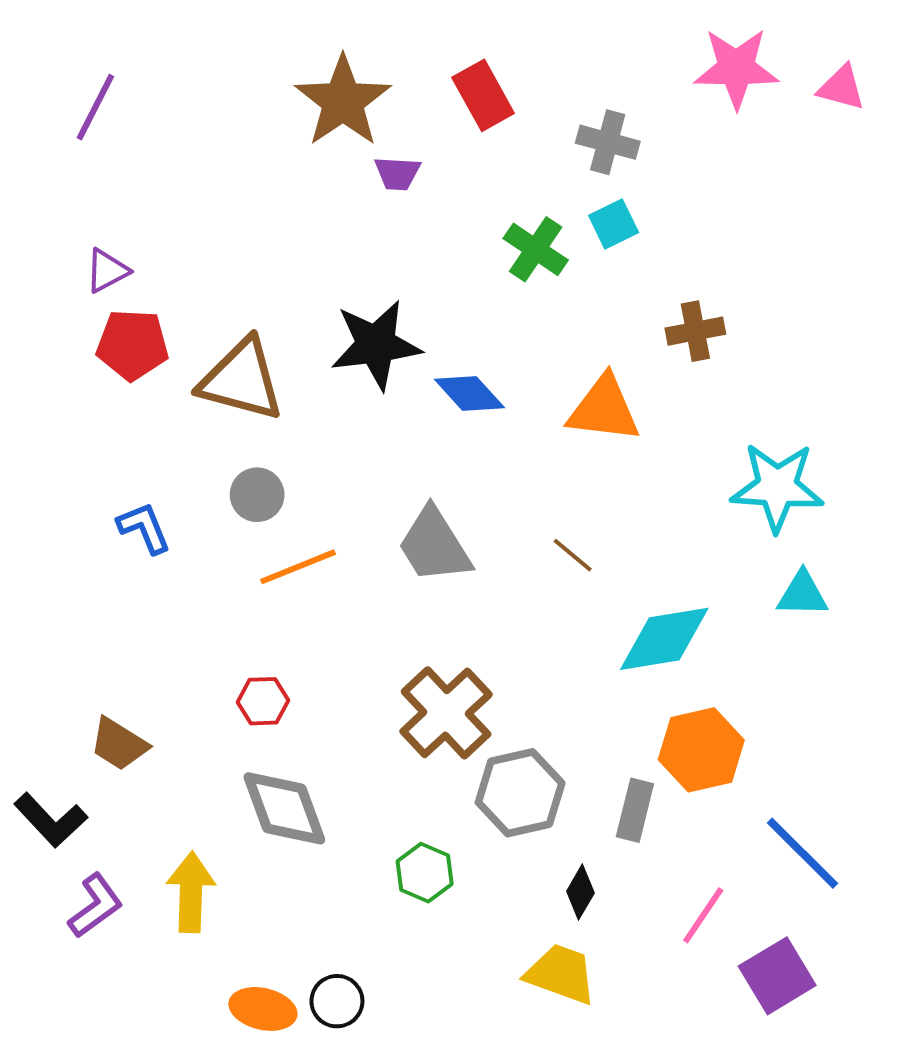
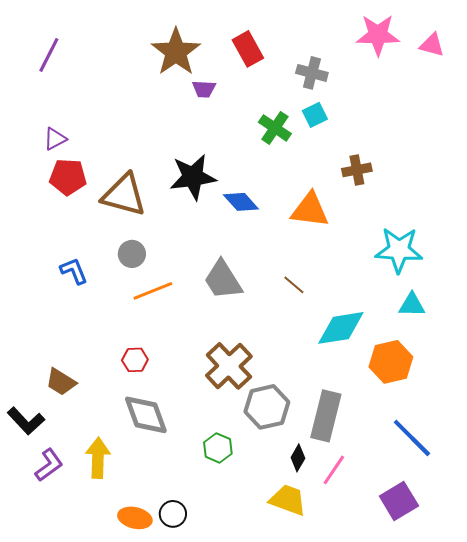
orange hexagon: (701, 750) -> (391, 362), moved
gray rectangle: (635, 810) -> (326, 416), size x1.6
pink line: (703, 915) -> (334, 470), moved

